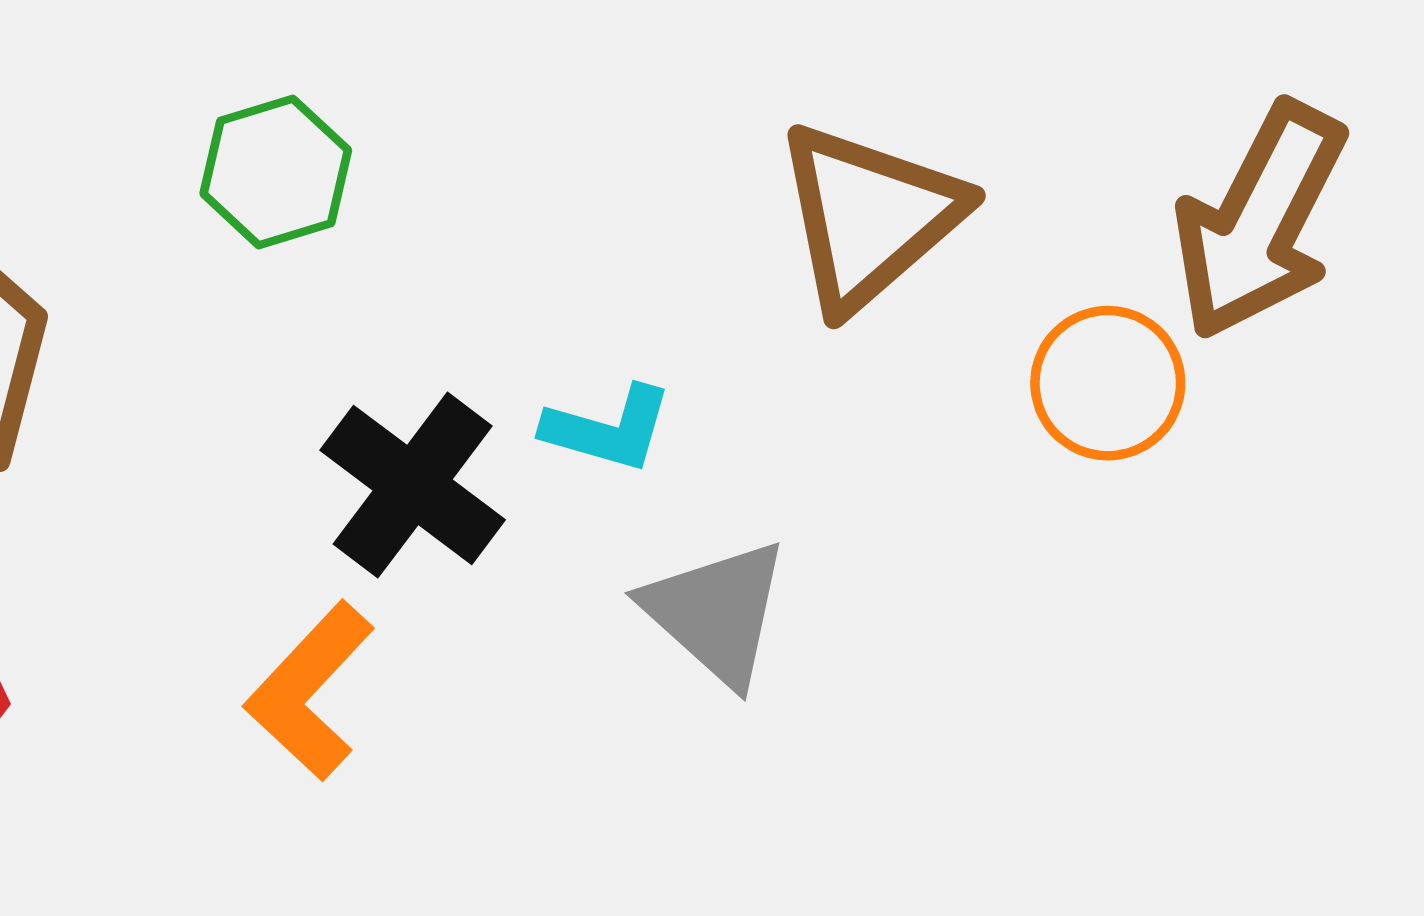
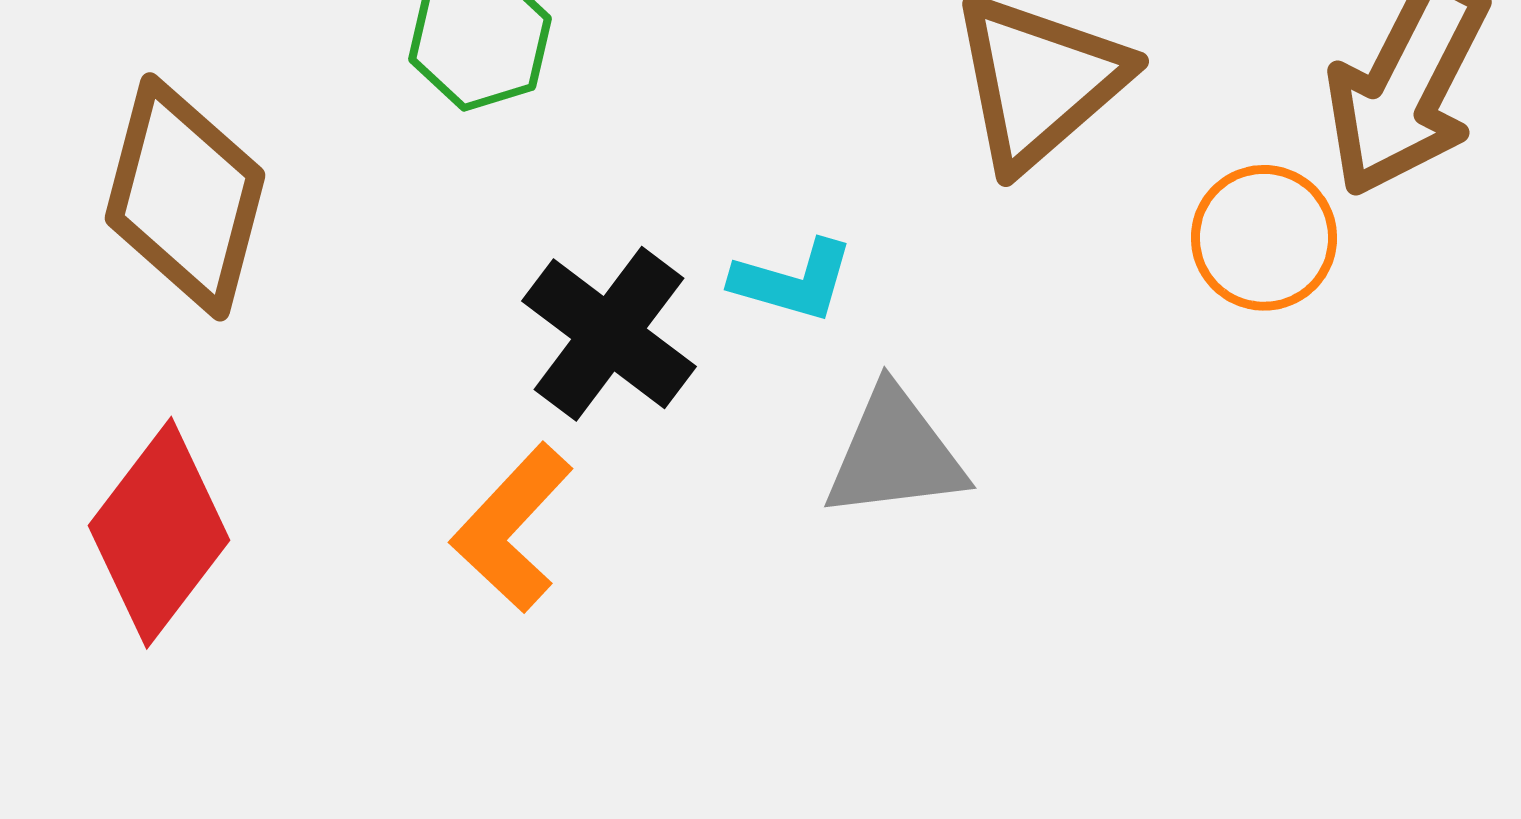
gray triangle: (716, 612) -> (895, 454), turned -49

